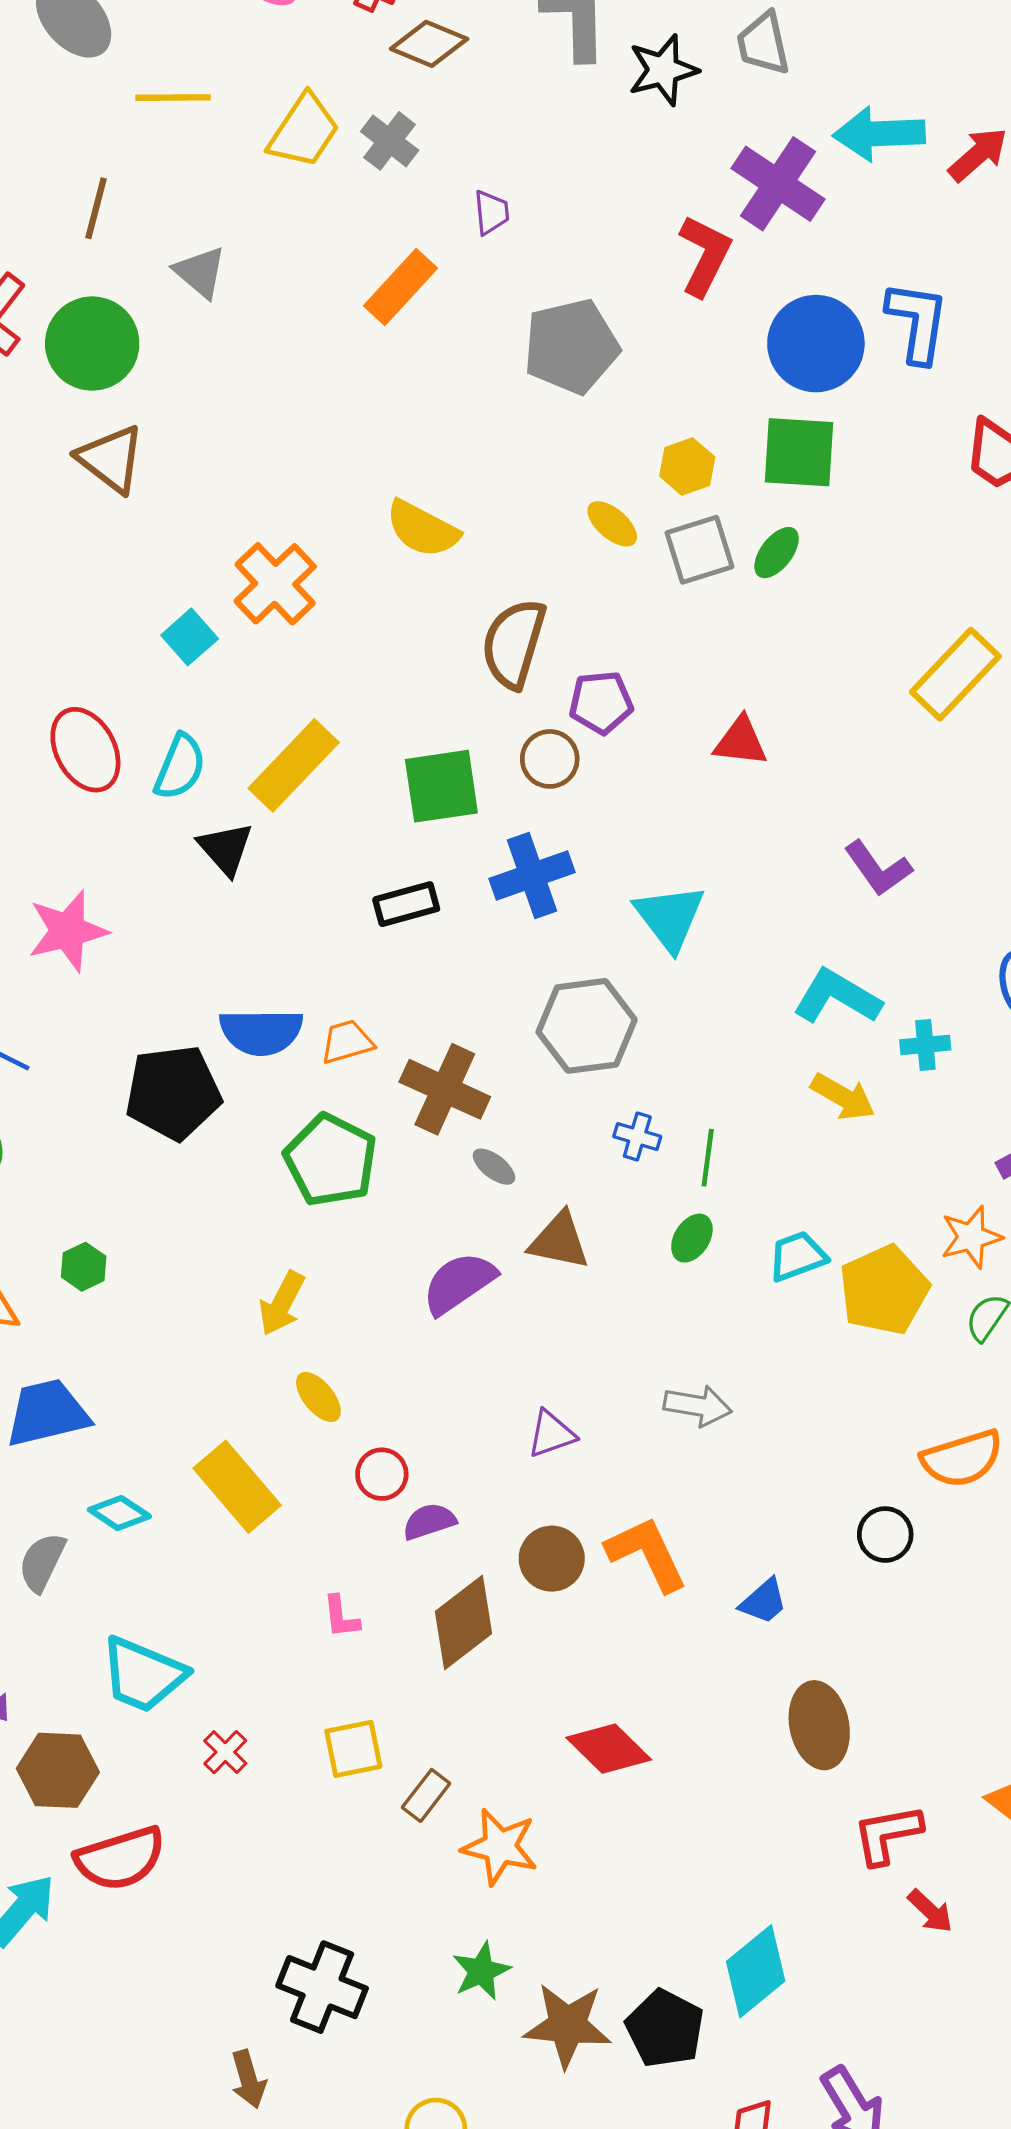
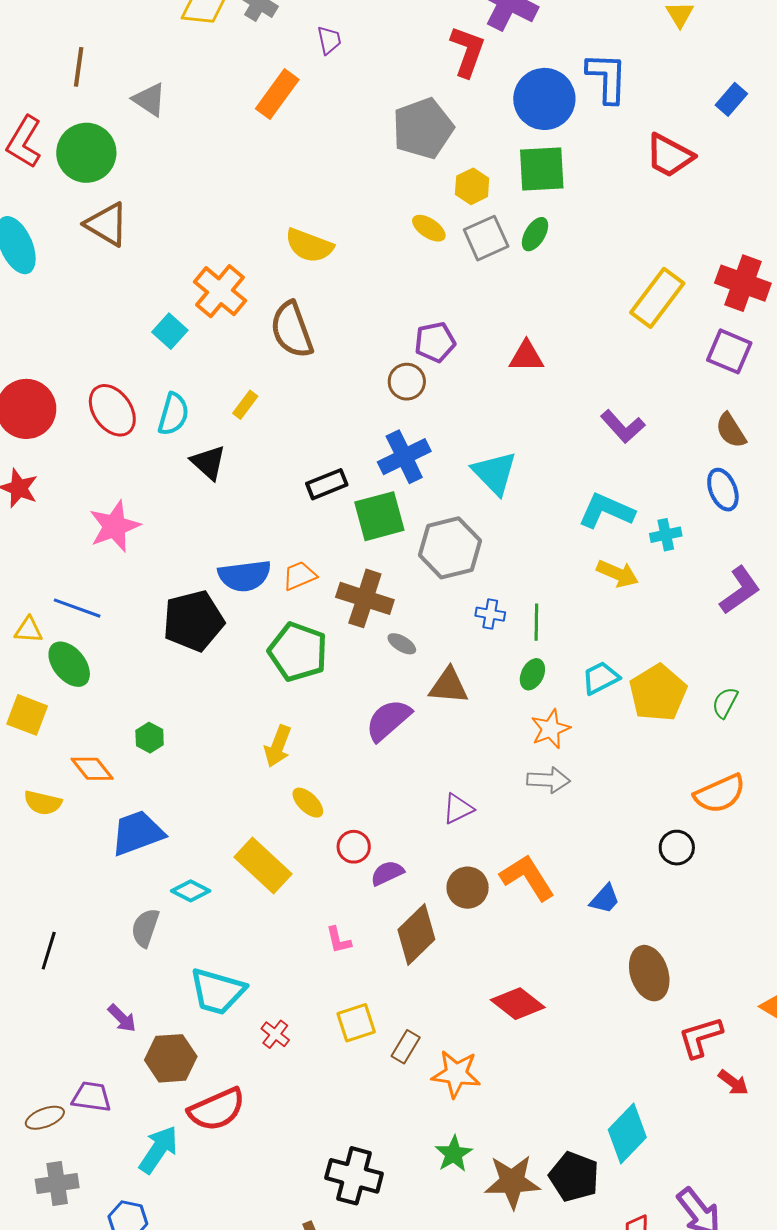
gray pentagon: (571, 346) -> (423, 128), moved
brown semicircle: (514, 643) -> (292, 330), moved, turned -30
yellow rectangle: (294, 765) -> (245, 405), size x0.5
green square: (441, 786) -> (379, 516), moved
orange star: (971, 1237) -> (550, 729), moved

